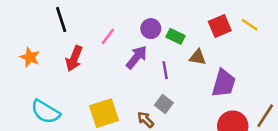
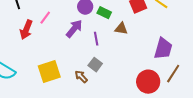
pink line: (108, 36) -> (45, 18), moved
purple trapezoid: (224, 83) -> (163, 49), moved

